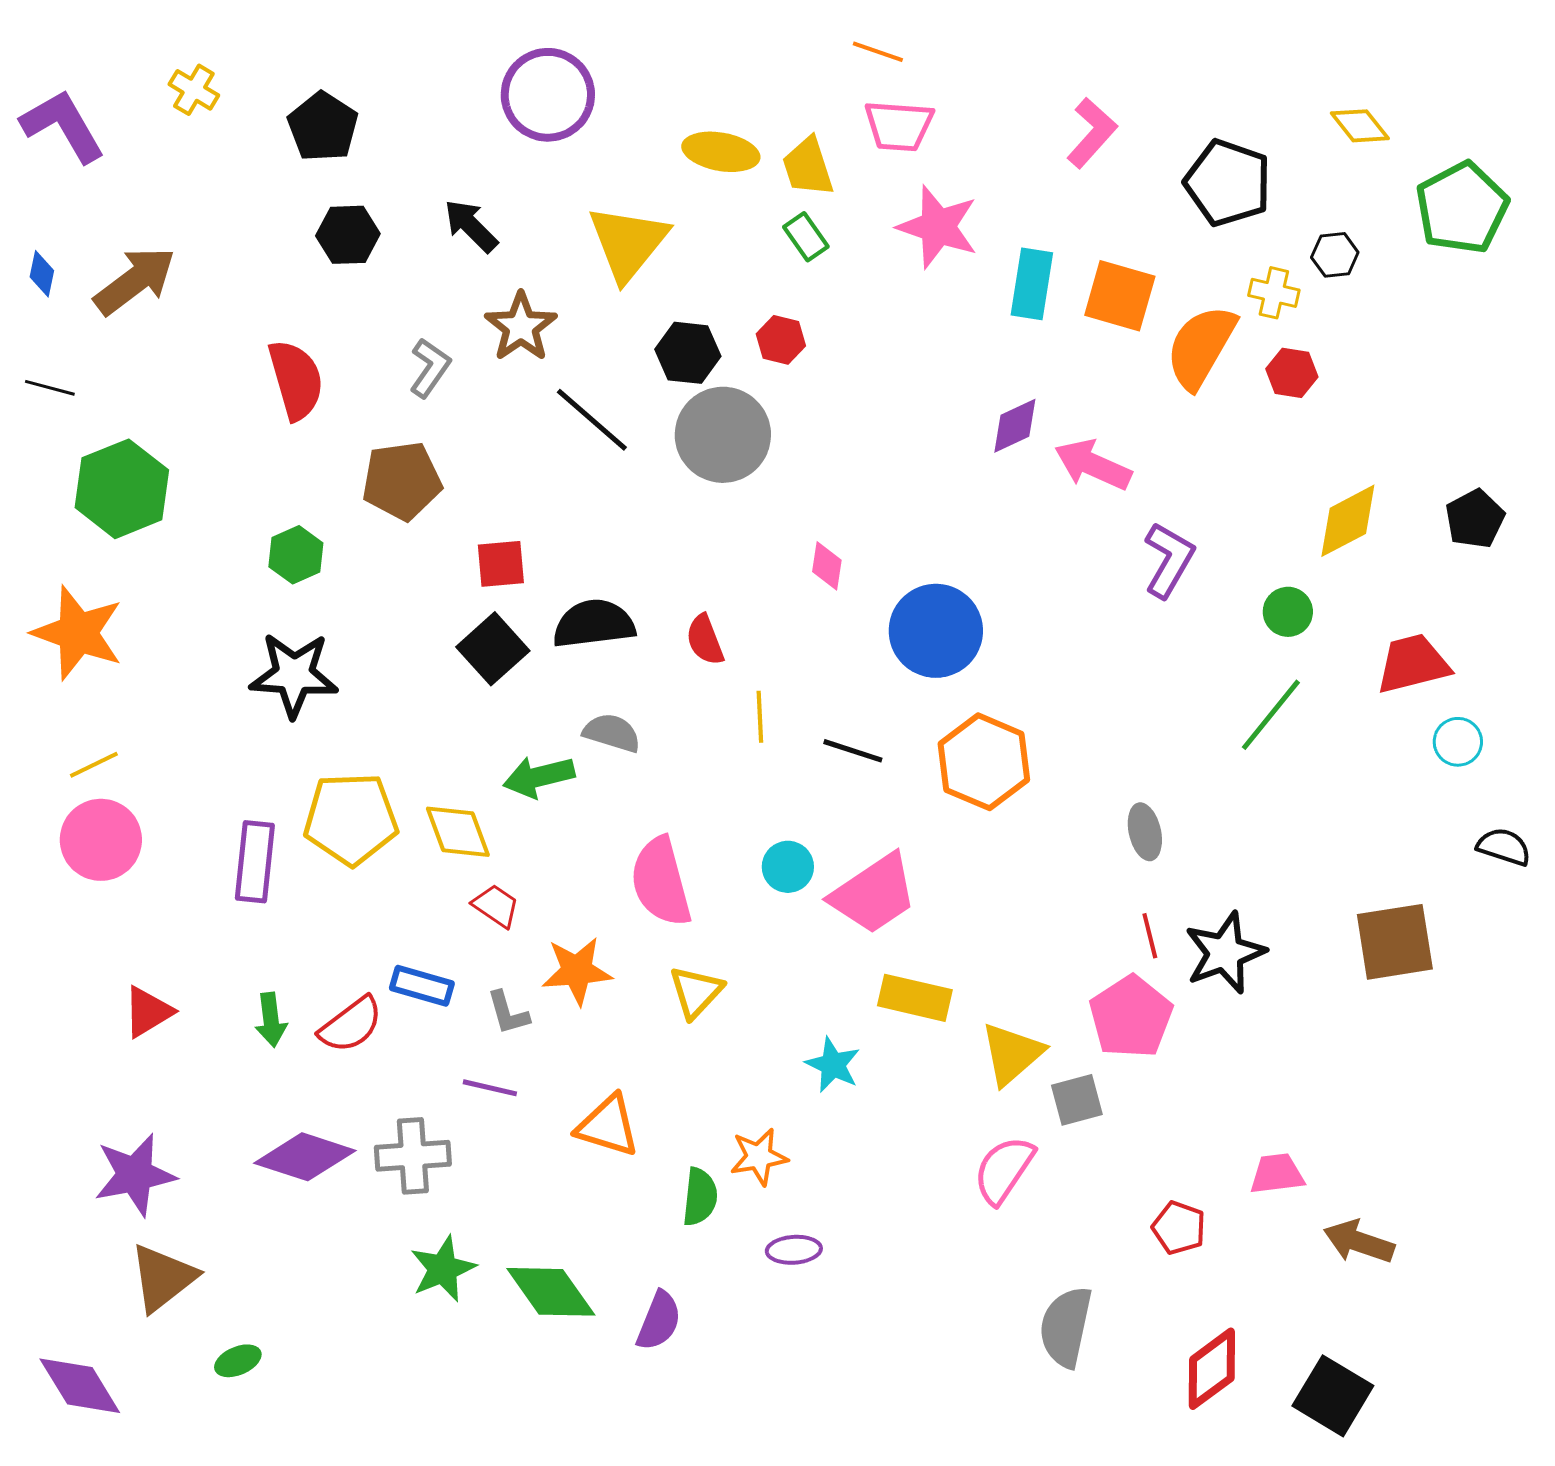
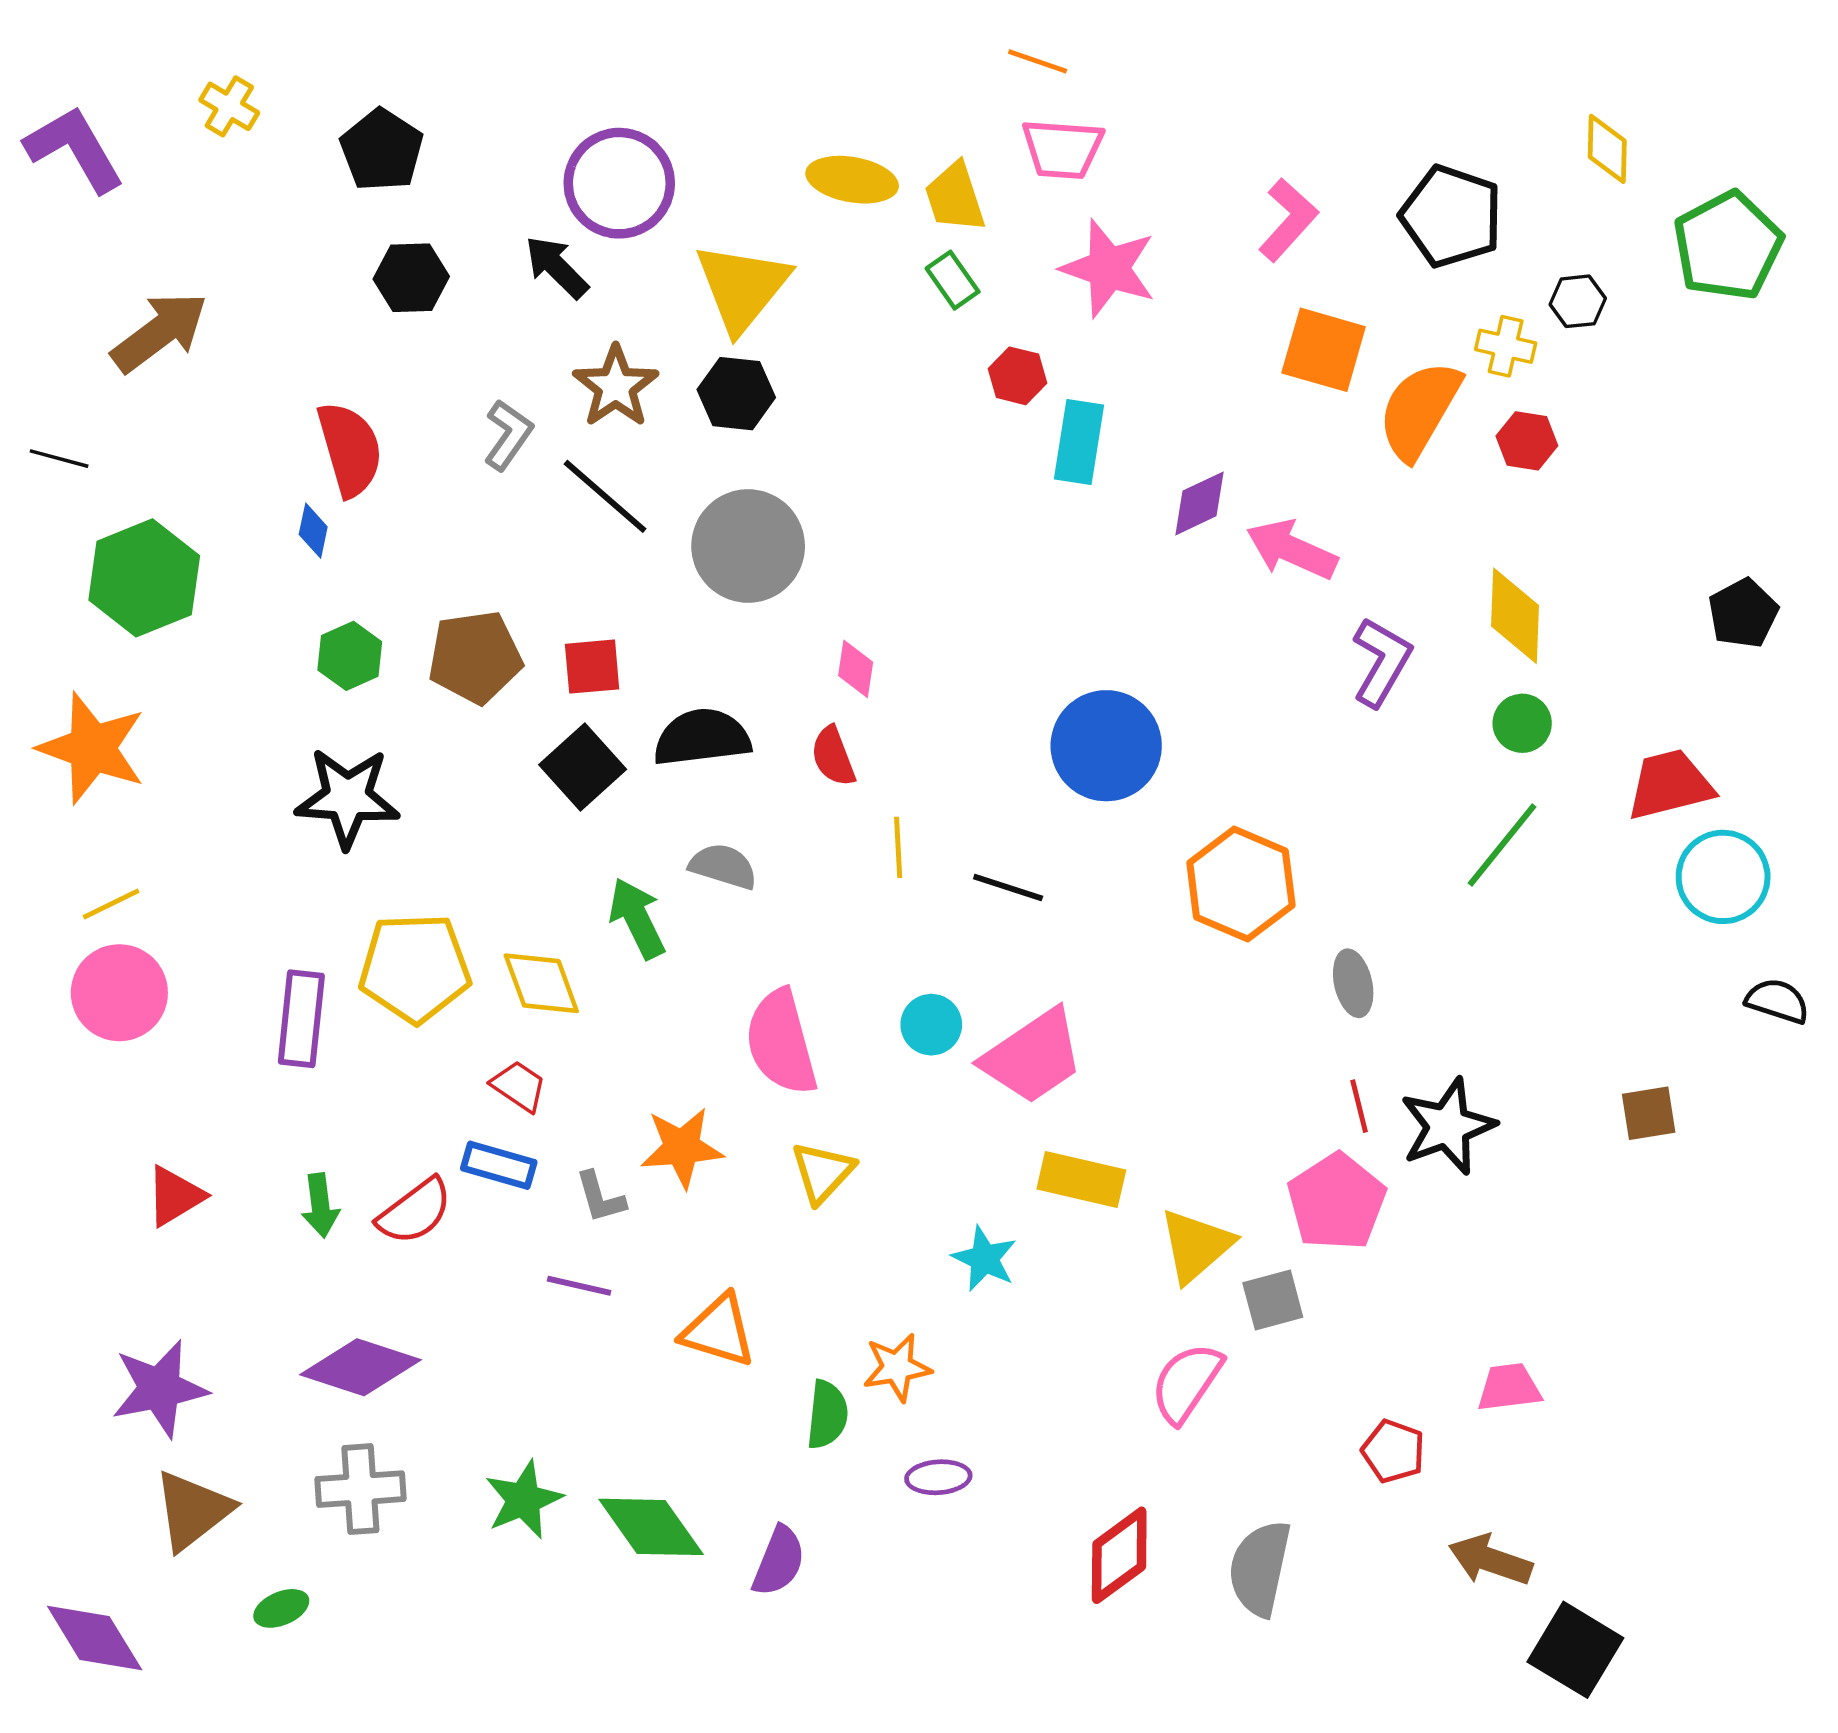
purple circle: (548, 95) -> (619, 183), moved
yellow diamond: (1360, 126) -> (1607, 149), turned 40
pink L-shape: (1092, 133) -> (1288, 220), moved
blue diamond: (42, 274) -> (313, 531), moved
cyan rectangle: (1032, 284) -> (1079, 442), moved
red hexagon: (781, 340) -> (1018, 376), moved
black hexagon: (688, 353) -> (736, 394), moved
black line: (592, 420) -> (605, 496), moved
gray circle: (723, 435) -> (748, 546), moved
brown pentagon: (402, 481) -> (475, 657), moved
yellow diamond: (1348, 521) -> (1515, 616), moved, turned -60
pink diamond: (827, 566) -> (856, 669), moved
cyan circle: (1458, 742) -> (1723, 877), size x1.6
orange hexagon: (984, 762) -> (1241, 884), moved
green arrow: (539, 777) -> (637, 918), turned 78
red trapezoid: (496, 906) -> (519, 1086), moved
brown square: (1395, 942) -> (1649, 1113), size x0.6
gray cross: (413, 1156) -> (360, 1489), moved
brown arrow: (1359, 1242) -> (1490, 1560), moved
red diamond: (1212, 1369) -> (1119, 1555), moved

